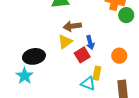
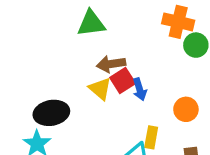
yellow triangle: (65, 42) -> (100, 89), turned -42
red square: (82, 55) -> (123, 80), moved

